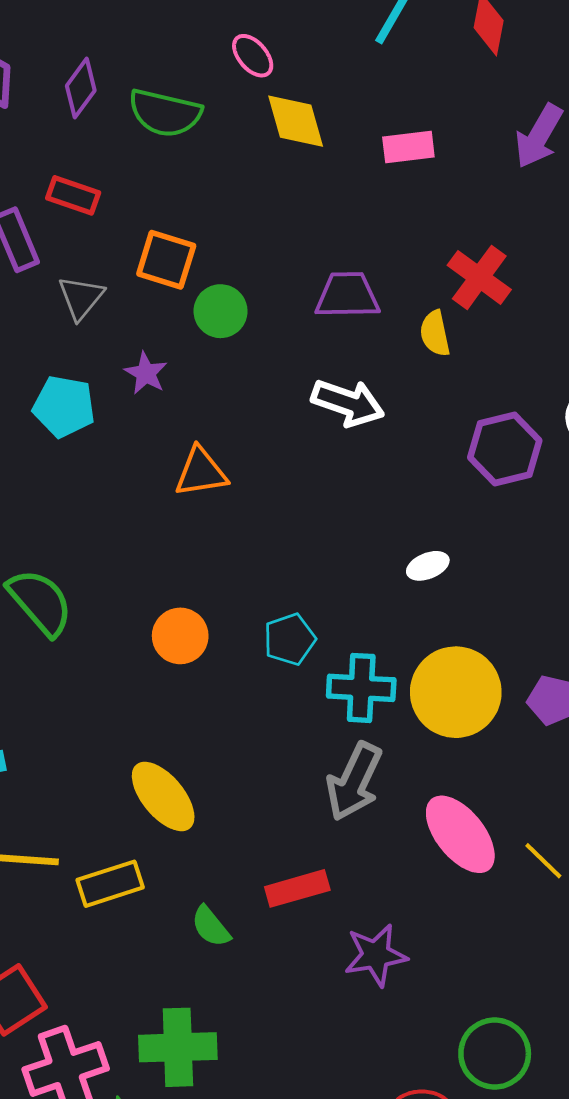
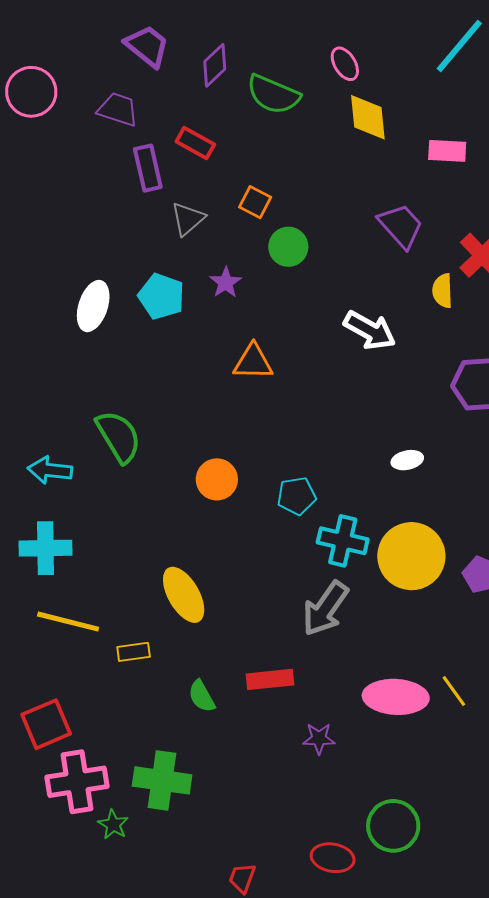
orange square: (166, 260) -> (255, 202), size x0.7
purple trapezoid: (347, 295) -> (401, 226), moved, turned 39
pink ellipse: (460, 834) -> (396, 697), moved, turned -58
yellow rectangle: (110, 884) -> (134, 652), size x0.7
purple star: (376, 955) -> (319, 738), size x0.7

